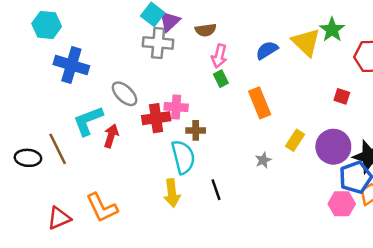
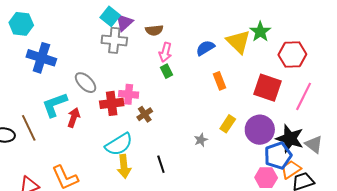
red square: (342, 96) -> (268, 88), size x2.0
orange rectangle: (260, 103) -> (220, 81), moved, size x0.7
brown cross: (196, 130) -> (145, 114), turned -35
cyan semicircle: (183, 157) -> (119, 144), moved, turned 72

